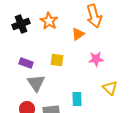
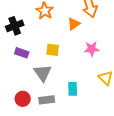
black cross: (21, 24) -> (15, 26), moved
gray triangle: (36, 83) -> (43, 73), moved

